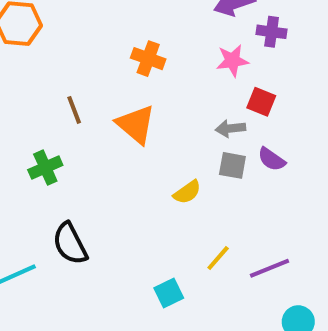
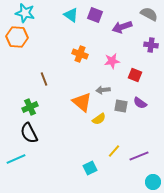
purple cross: (272, 32) -> (151, 45), moved
pink star: (232, 61) -> (112, 61), moved
orange triangle: (136, 124) -> (82, 102), moved
gray arrow: (230, 128) -> (103, 90), moved
black semicircle: (70, 244) -> (29, 133), moved

